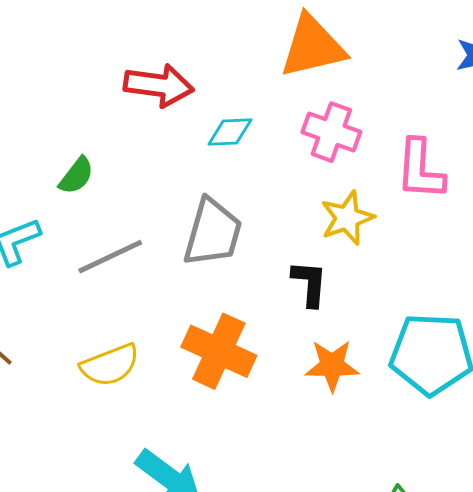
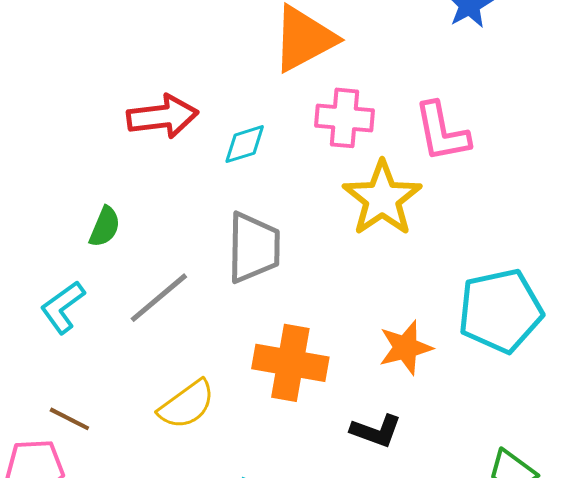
yellow star: (347, 218) -> (382, 198), size x1.4
black L-shape: (310, 284) -> (376, 431), moved, turned 120

